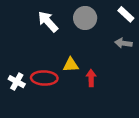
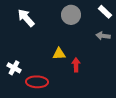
white arrow: (48, 22) -> (26, 18), moved
red ellipse: (44, 78) -> (37, 82), moved

